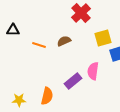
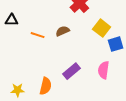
yellow square: (103, 38) -> (102, 28), turned -36
pink semicircle: (93, 71) -> (104, 70), moved

